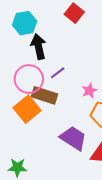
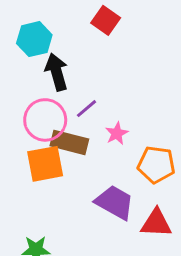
pink star: (89, 91) -> (117, 133), moved
orange square: (27, 109) -> (45, 164), turned 32

